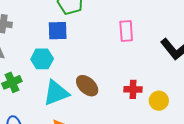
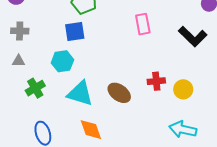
brown ellipse: (87, 86) -> (119, 93), moved
cyan triangle: (56, 93) -> (80, 93), turned 44

